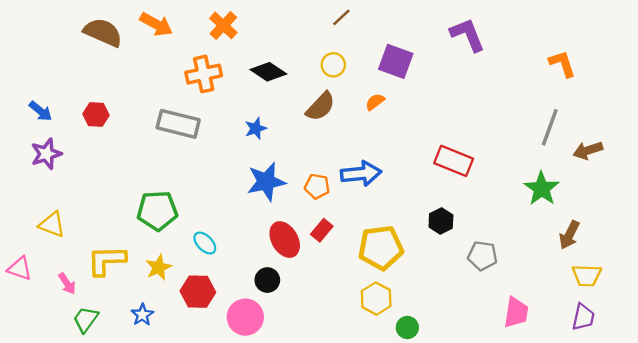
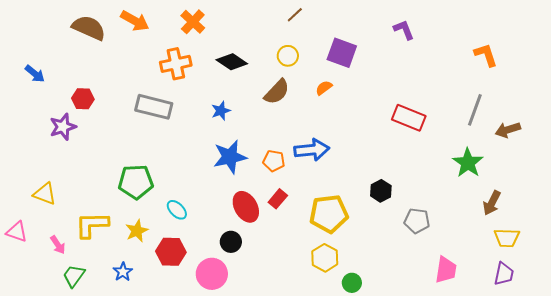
purple L-shape: (468, 35) -> (404, 30), size x0.7
blue arrow: (40, 111) -> (35, 74), moved
purple star: (46, 154) -> (63, 127), moved
red rectangle: (454, 161) -> (409, 118), moved

